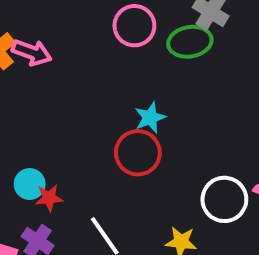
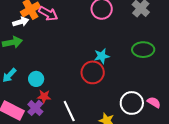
green ellipse: (190, 42) -> (143, 50), moved
red star: (49, 198) -> (44, 96), moved

